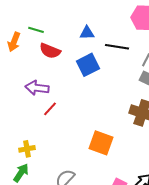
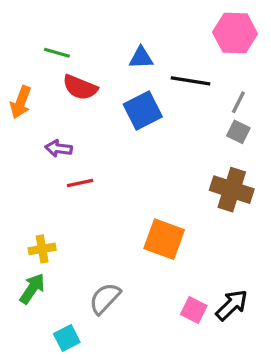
orange arrow: (14, 42) -> (21, 102), moved
purple arrow: (37, 88) -> (59, 148), size x0.7
red line: (50, 109) -> (80, 183), turned 35

